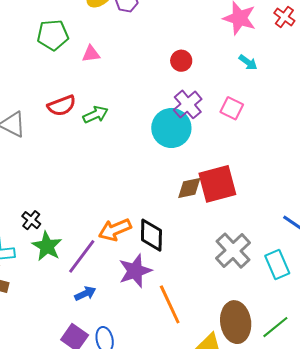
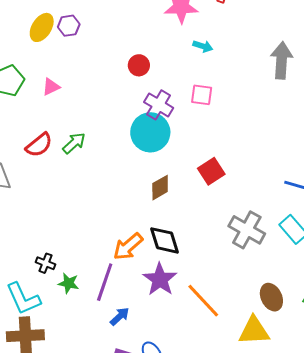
red square: (217, 184) -> (211, 171), size x0.7
brown diamond: (189, 188) -> (160, 188), moved
green star: (47, 246) -> (69, 283), size x0.7
brown ellipse: (236, 322) -> (271, 297), size x0.7

